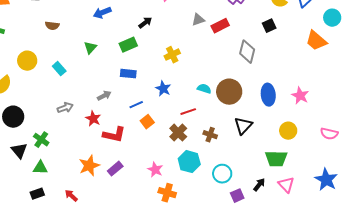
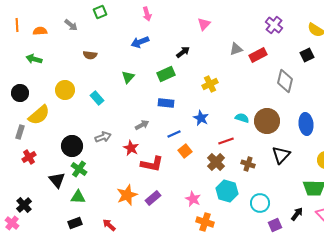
black circle: (13, 117) -> (72, 146), moved

